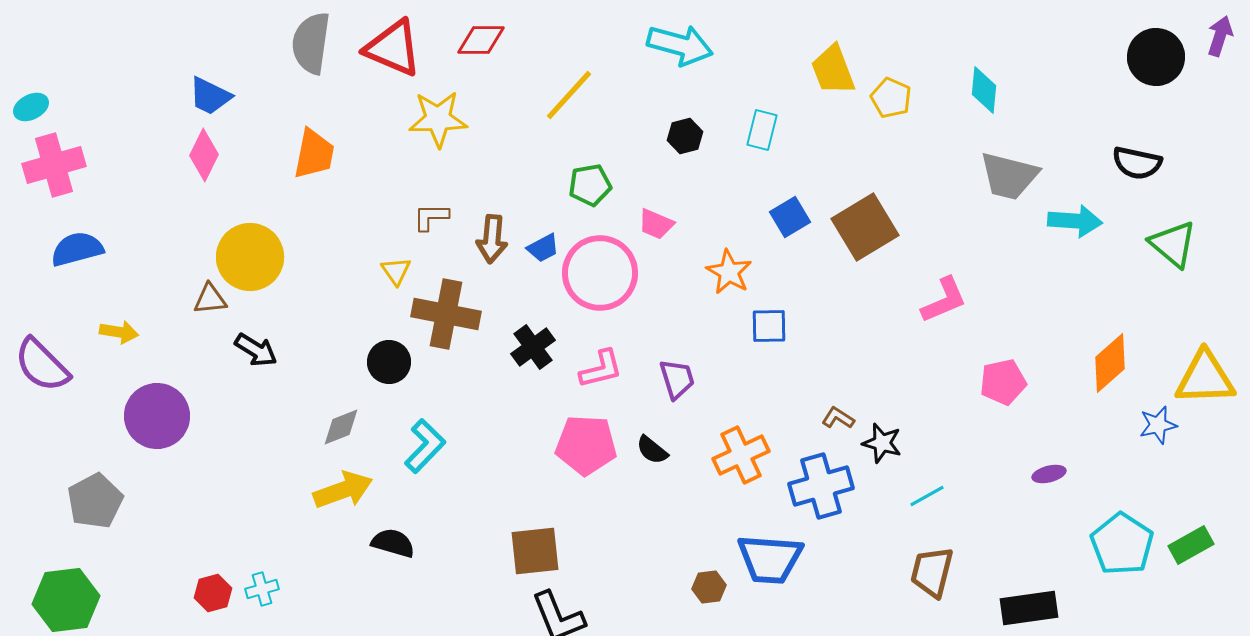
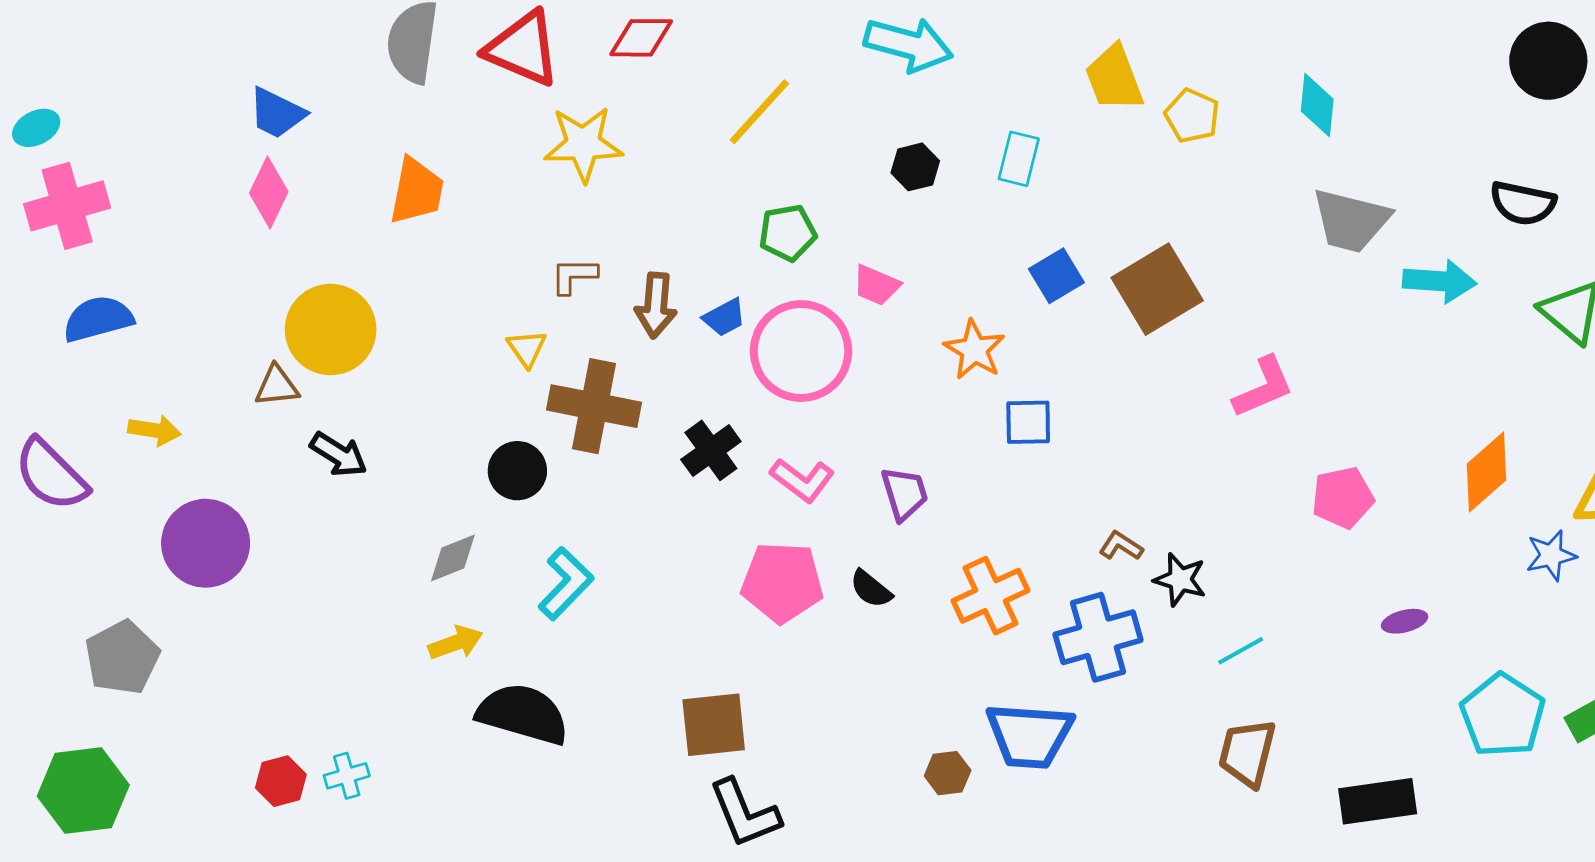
pink L-shape: (601, 369) -> (802, 480), turned 51
yellow arrow: (343, 490) -> (456, 643), size x0.7
black semicircle: (393, 543) -> (523, 714), size x1.6

